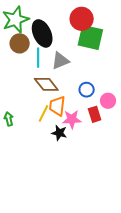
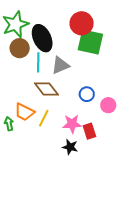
orange trapezoid: (57, 106) -> (24, 112), moved, turned -70
red rectangle: (95, 114) -> (89, 131), moved
black star: (59, 133) -> (70, 147), moved

